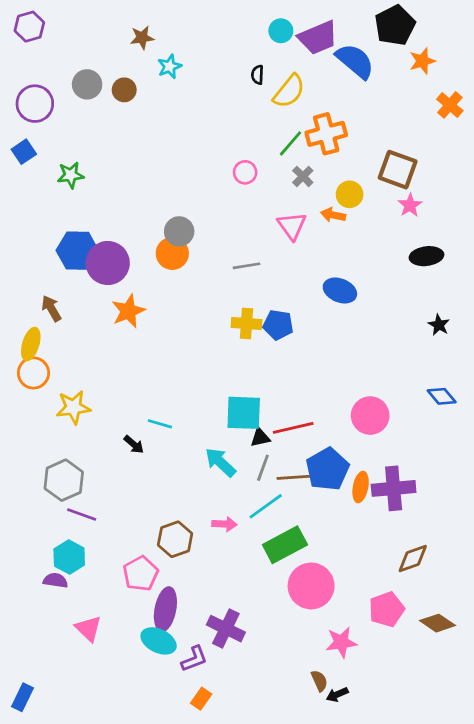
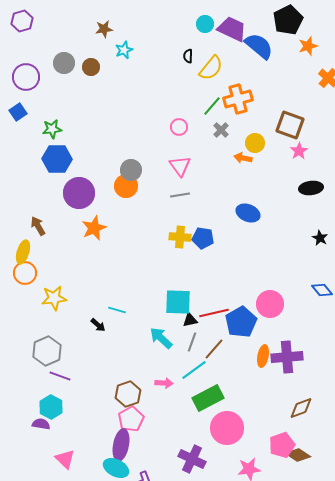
purple trapezoid: (318, 38) -> (232, 29), turned -132
pink triangle: (292, 226) -> (180, 166), moved
blue hexagon: (77, 251) -> (57, 159), moved
blue pentagon: (328, 469) -> (241, 322), moved
brown line: (293, 477) -> (214, 349), turned -45
pink pentagon: (141, 574) -> (131, 419), moved
brown diamond: (437, 623) -> (298, 455), moved
purple cross: (226, 629) -> (192, 459), moved

